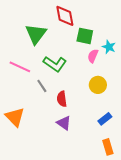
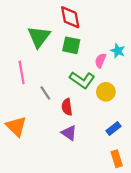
green square: (85, 36) -> (71, 45), moved
green L-shape: (55, 64) -> (82, 80), moved
pink line: (20, 67) -> (22, 72), turned 55

